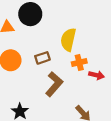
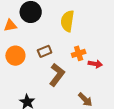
yellow semicircle: (68, 40) -> (67, 21), moved

